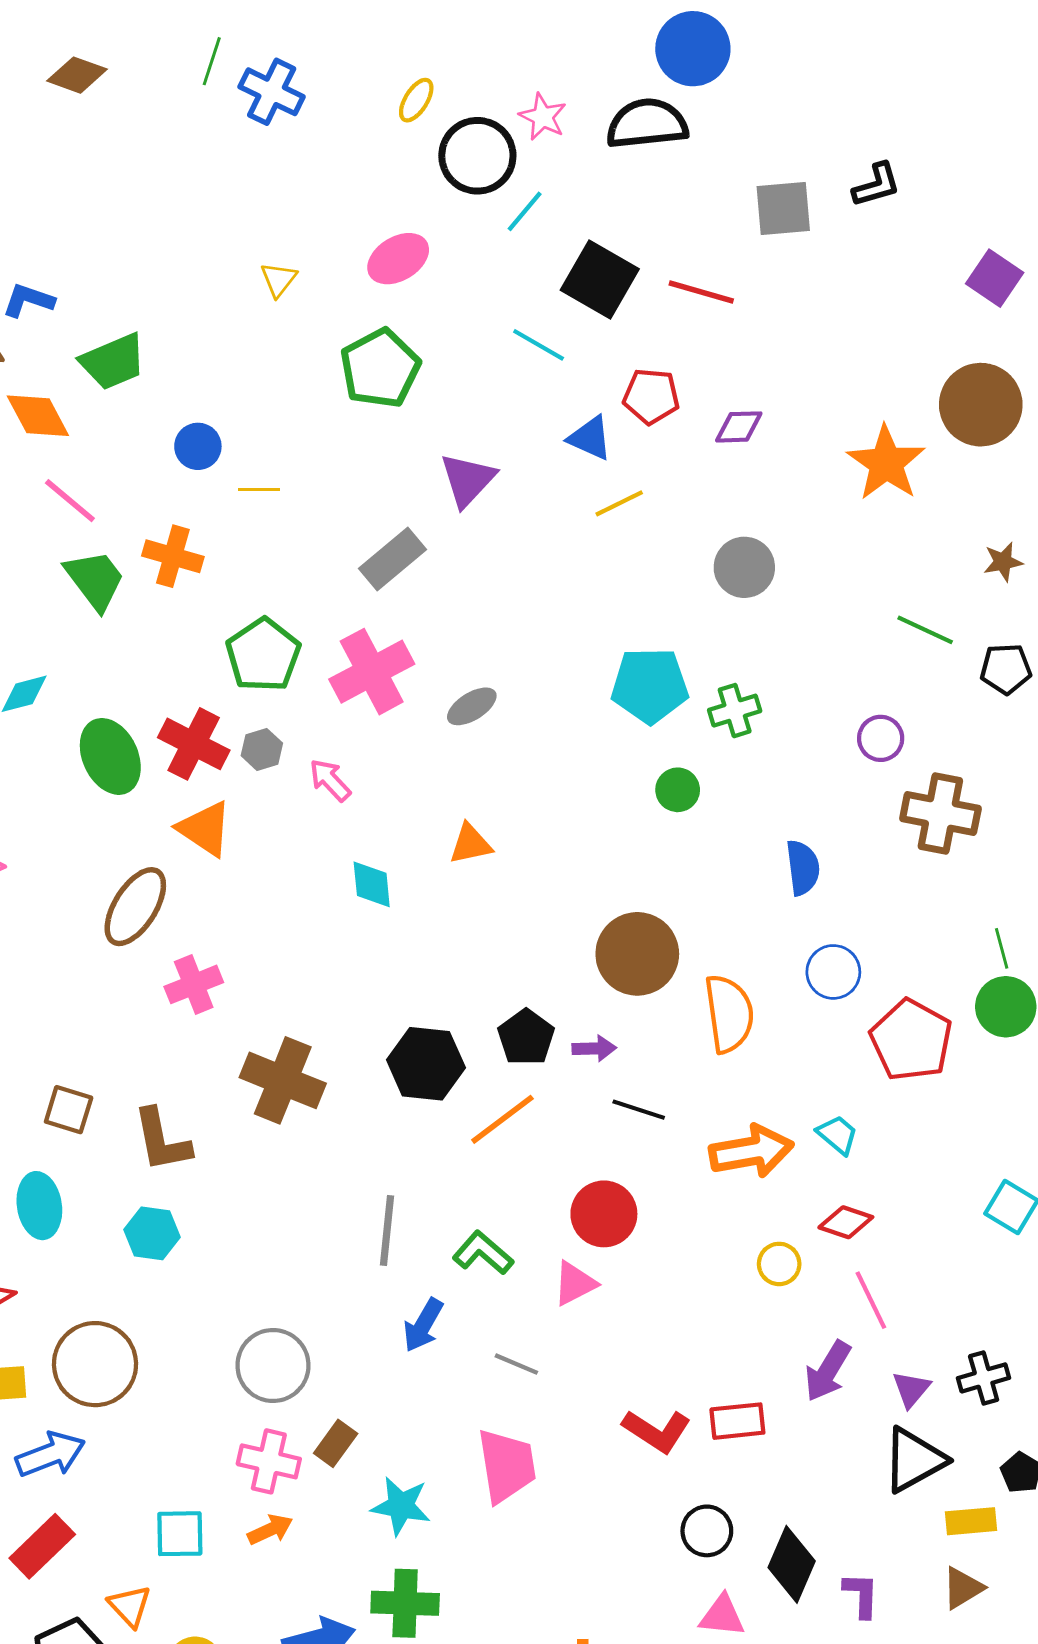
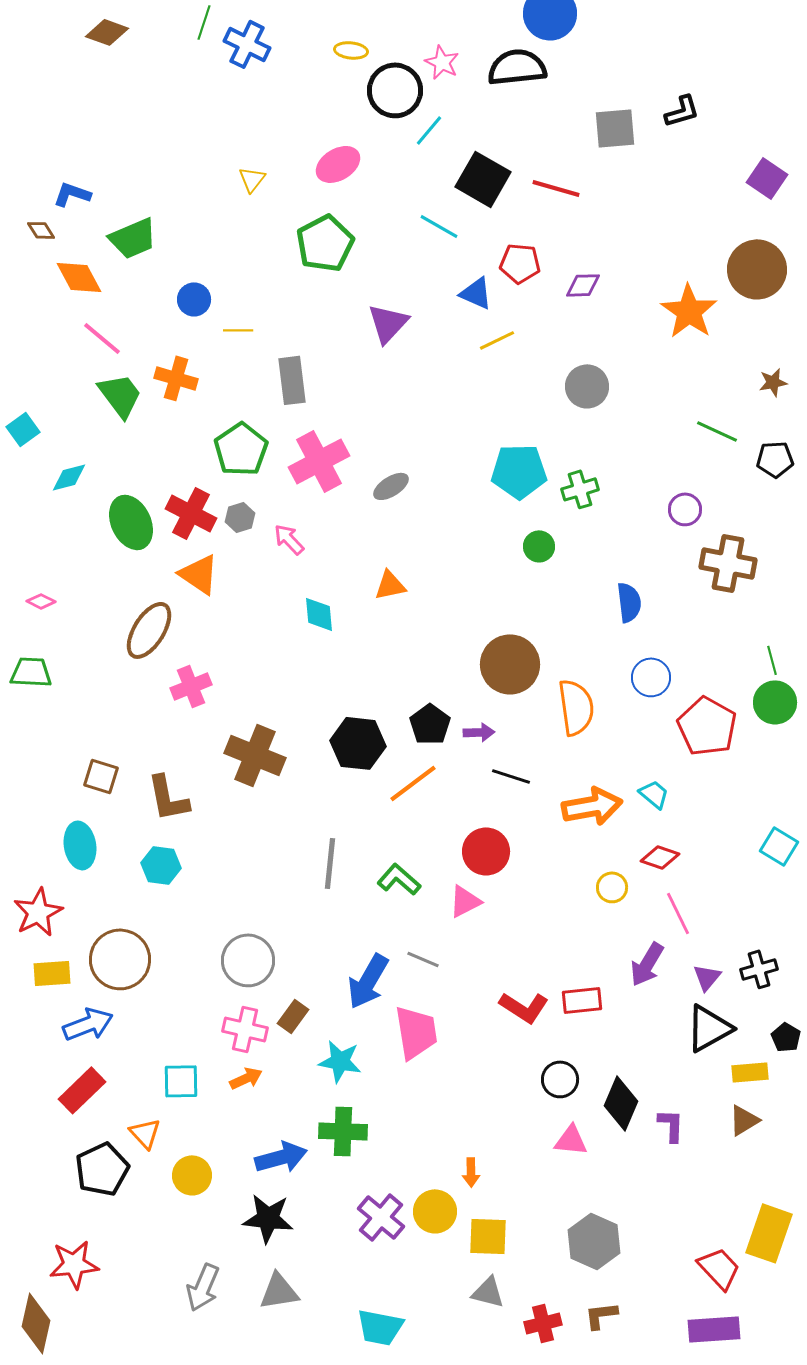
yellow ellipse: (416, 100) -> (351, 50), turned 64
gray rectangle: (393, 559) -> (292, 380), moved, turned -57
blue arrow: (423, 1325) -> (368, 981), moved, size x1.4

